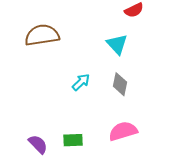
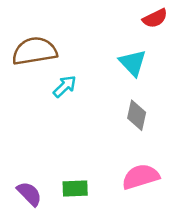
cyan arrow: (81, 82) -> (65, 86), moved

